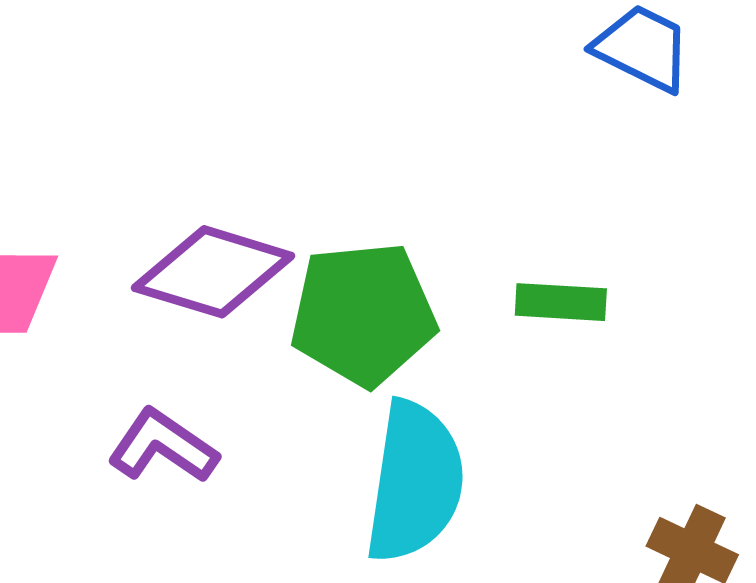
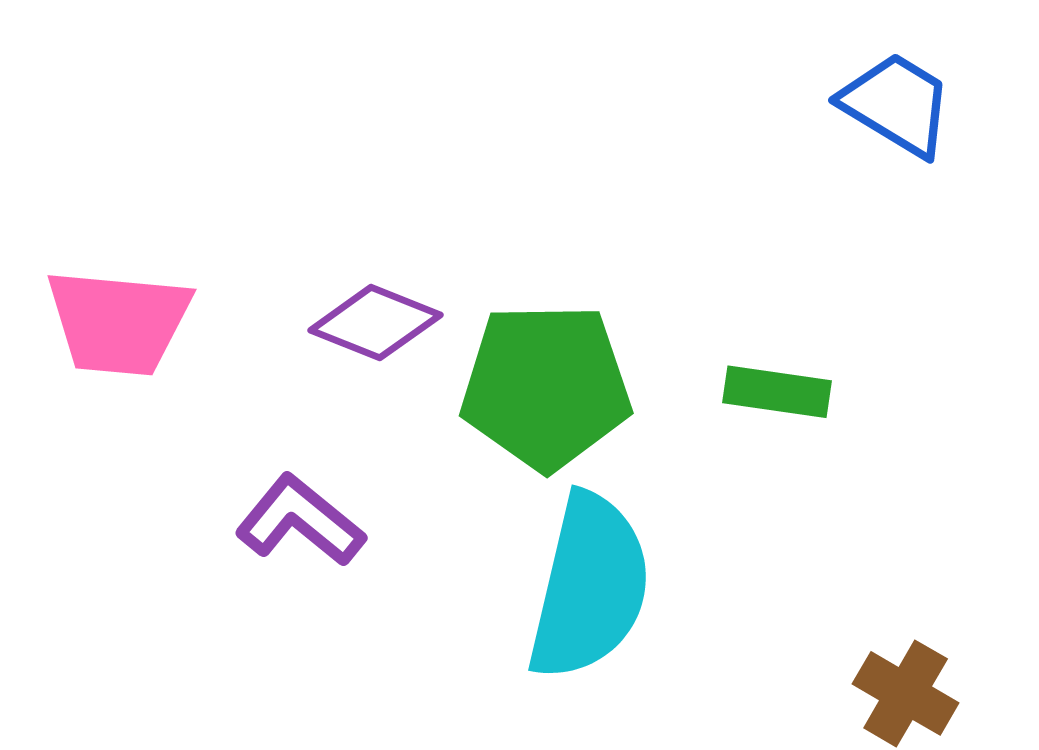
purple diamond: (213, 272) -> (375, 323), size x0.7

